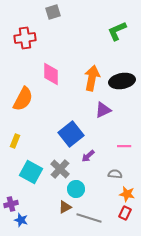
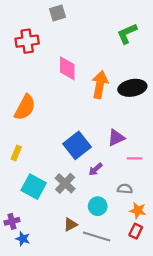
pink diamond: (51, 74) -> (67, 68), moved
purple triangle: (103, 110) -> (116, 138), moved
cyan circle: (76, 189) -> (98, 206), moved

